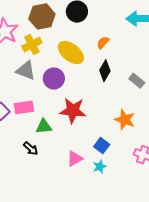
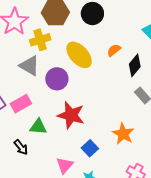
black diamond: (105, 71) -> (135, 65), moved
pink rectangle: (24, 107) -> (21, 104), turned -30
blue square: (102, 146) -> (90, 148), moved
pink triangle: (75, 159) -> (65, 165), turned -30

